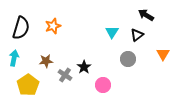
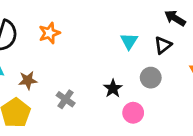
brown star: (46, 61) -> (28, 80), moved
black star: (84, 67) -> (113, 88), moved
pink circle: (103, 85) -> (133, 113), moved

